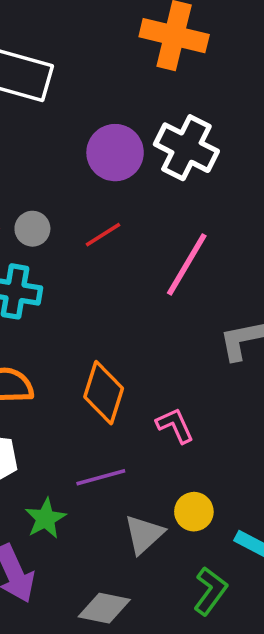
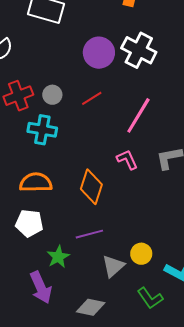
pink L-shape: (175, 425) -> (127, 160), moved
green L-shape: (210, 591) -> (150, 298), turned 108

